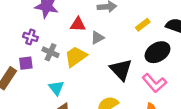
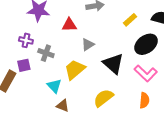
gray triangle: (97, 38) -> (88, 44), moved
yellow trapezoid: (76, 57) -> (75, 70), moved

